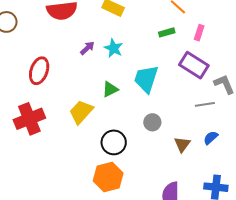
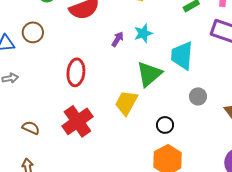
cyan star: (114, 48) -> (143, 33), turned -30
green triangle: (110, 89) -> (149, 74), size x1.6
black circle: (114, 142) -> (165, 125), size x0.7

